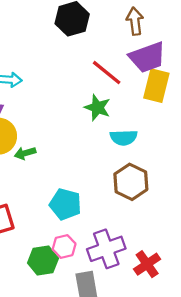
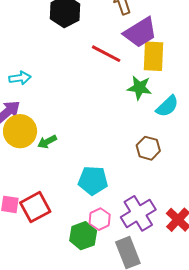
green star: (97, 108) -> (139, 88), moved
cyan semicircle: (124, 138) -> (167, 106), moved, turned -30
brown hexagon: (131, 182) -> (148, 148), size x0.7

